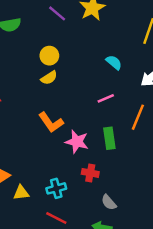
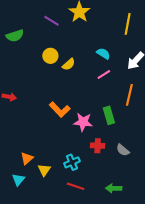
yellow semicircle: (49, 78) -> (69, 64), moved
pink line: (106, 98) -> (104, 74), moved
yellow triangle: (21, 193) -> (44, 170), turned -40
gray semicircle: (109, 202) -> (123, 150), moved

